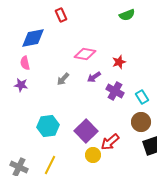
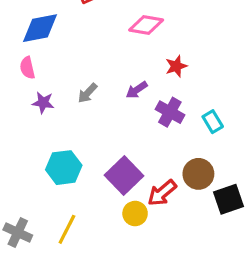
pink diamond: (85, 54) -> (146, 25), moved
purple star: (21, 85) -> (43, 103), moved
brown circle: (141, 122) -> (198, 174), moved

